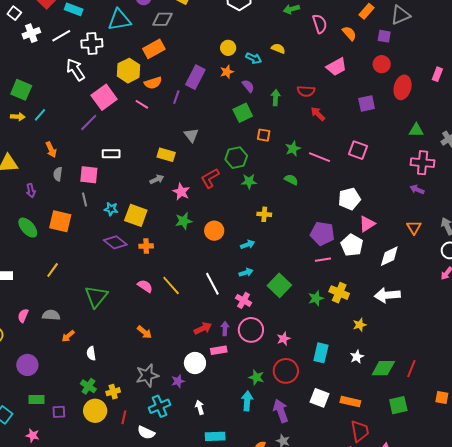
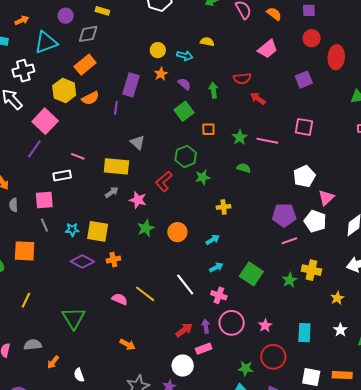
pink line: (142, 104) -> (78, 156), moved
yellow rectangle: (166, 155) -> (116, 166), size x1.4

